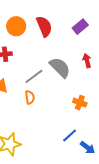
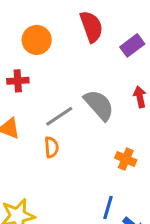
red semicircle: (44, 26) -> (91, 27), moved
blue line: (70, 136) -> (108, 207), turned -35

